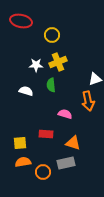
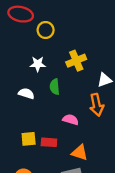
yellow circle: (52, 35) -> (46, 30), moved
yellow cross: (58, 62) -> (76, 61), moved
yellow square: (20, 143) -> (29, 139), moved

